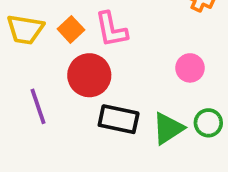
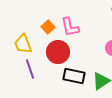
yellow trapezoid: (25, 29) -> (23, 44), moved, turned 60

